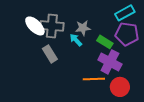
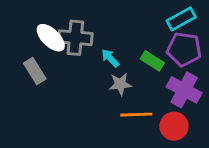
gray star: (83, 28) -> (120, 84), moved
gray rectangle: (50, 54) -> (35, 71), moved
purple cross: (110, 62) -> (184, 90), moved

